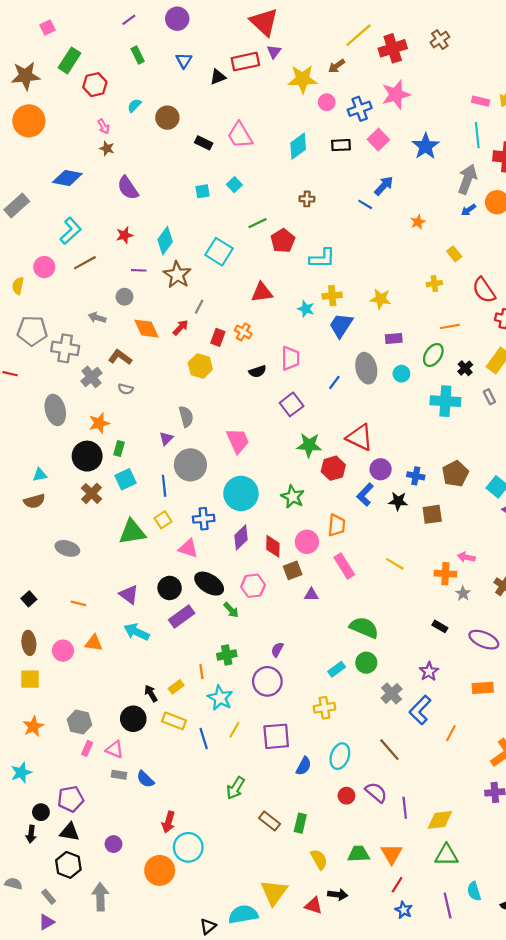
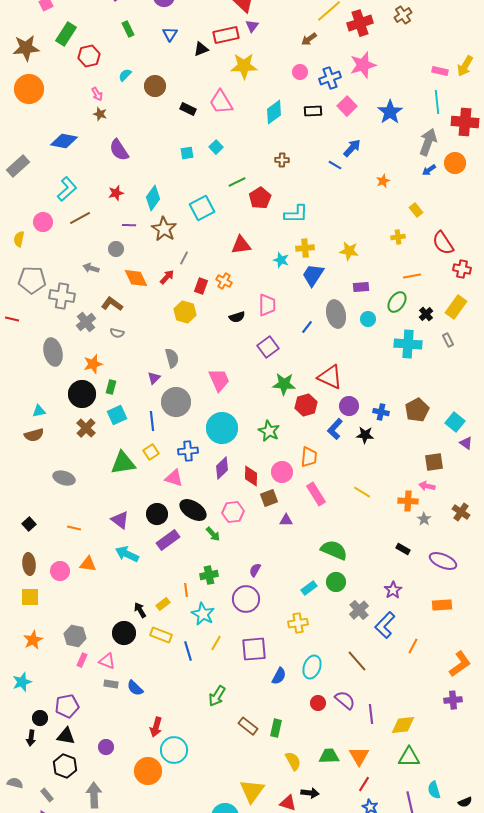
yellow star: (303, 79) -> (244, 66), moved
cyan square: (219, 252) -> (202, 208), turned 30
brown square: (432, 514) -> (434, 462), moved

